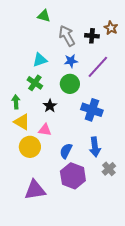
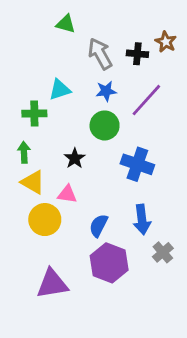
green cross: (35, 83) -> (34, 114), moved, turned -35

